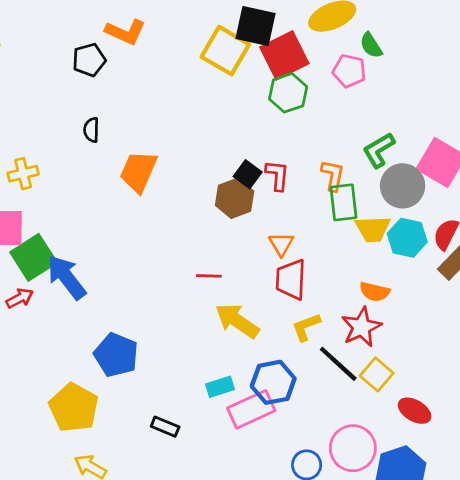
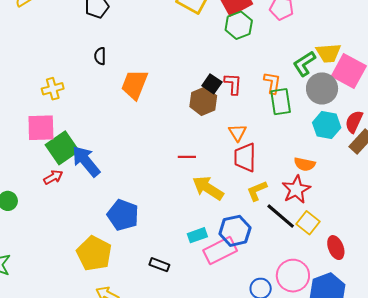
yellow trapezoid: (373, 229) -> (328, 53), moved
red ellipse: (415, 411) -> (336, 248), turned 40

